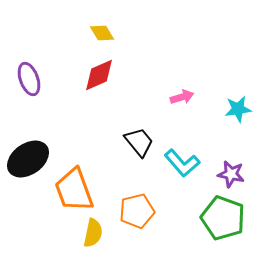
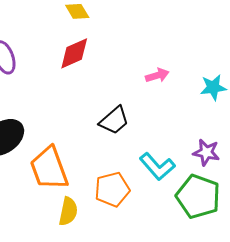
black trapezoid: (139, 142) -> (114, 120), turned 88
cyan L-shape: (182, 163) -> (157, 166), moved

